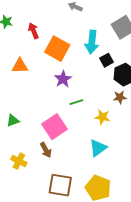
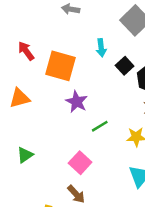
cyan arrow: (92, 42) -> (101, 48), size x0.6
green triangle: (13, 120) -> (25, 155), moved
pink square: (55, 127) -> (80, 163), size x0.7

